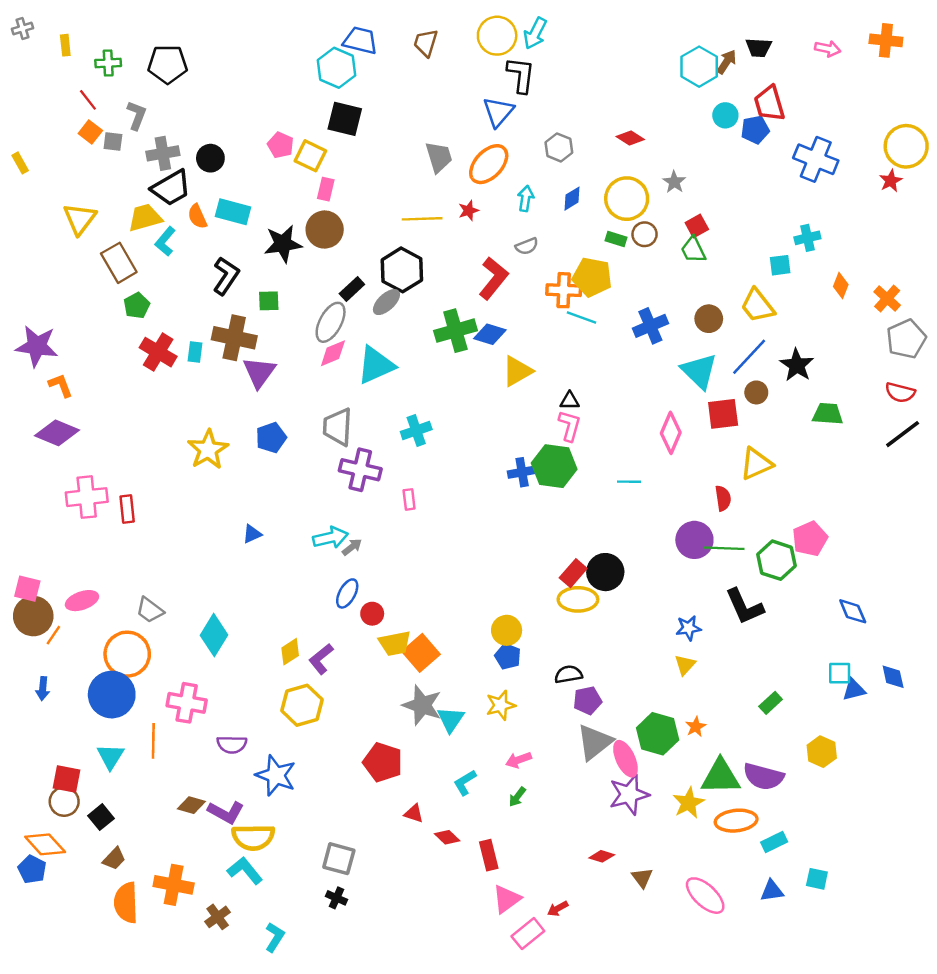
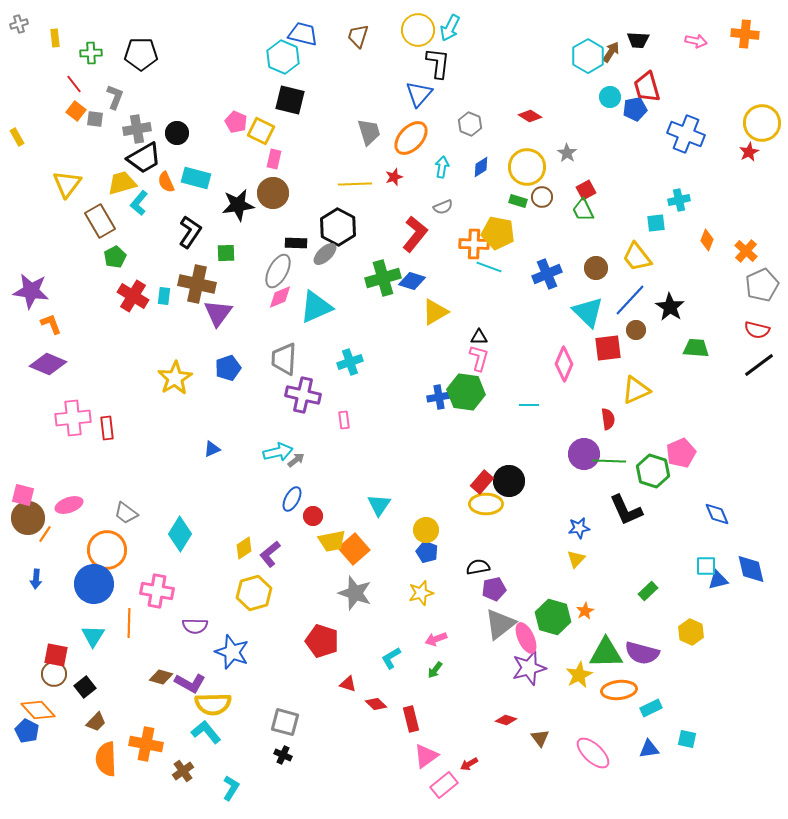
black rectangle: (352, 289) -> (296, 243), turned 45
blue diamond: (893, 677) -> (751, 569), size x1.4
cyan triangle: (451, 720) -> (379, 505), moved

